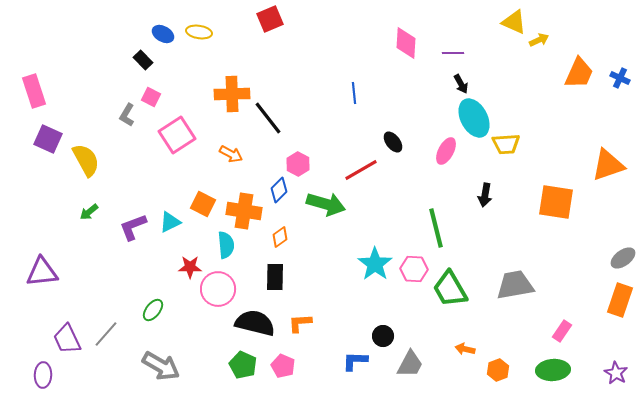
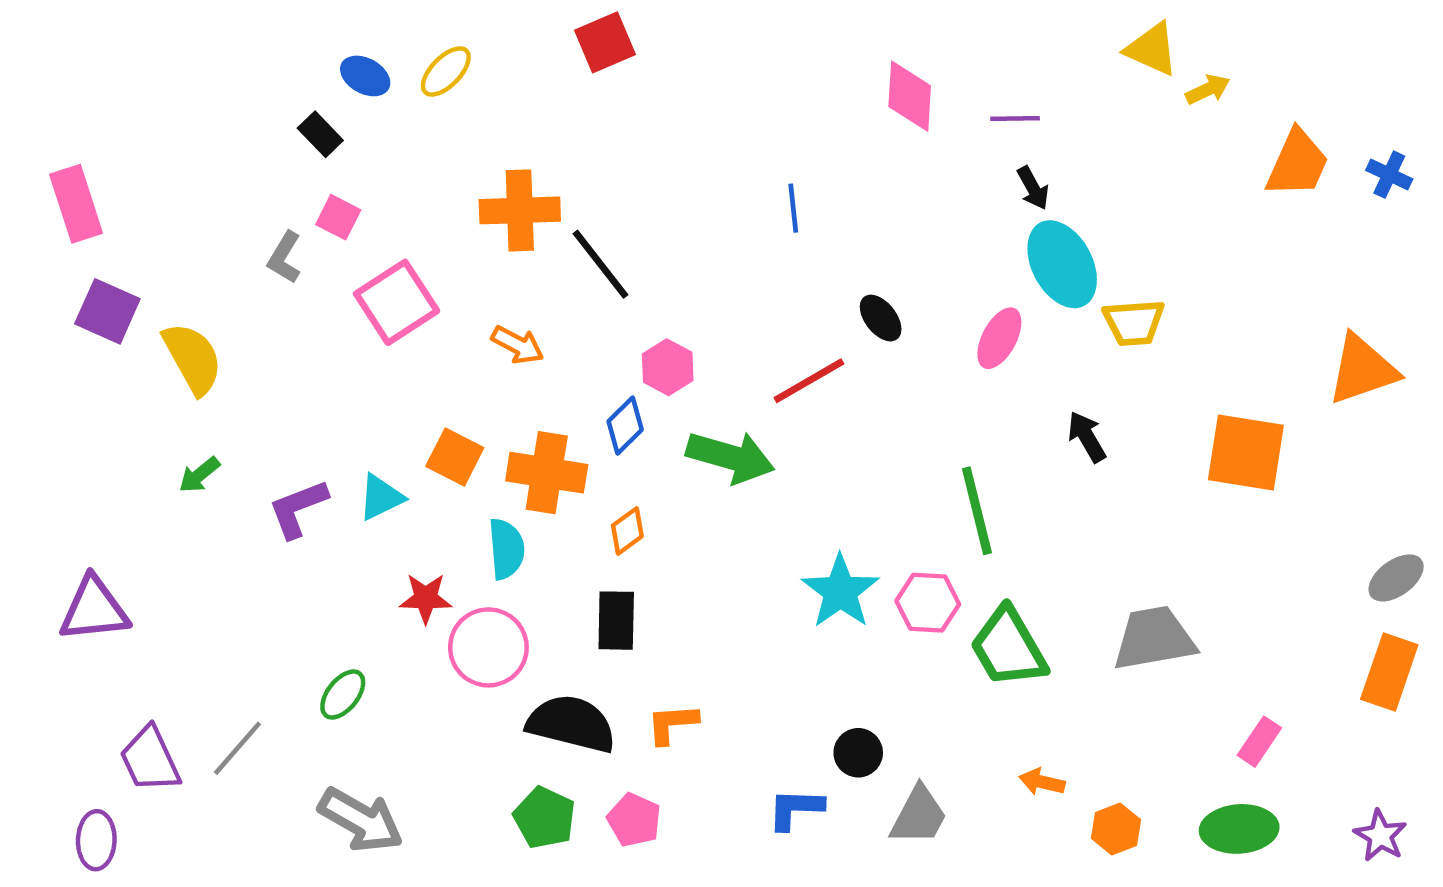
yellow ellipse: (199, 32) -> (446, 71), turned -55
black arrow: (485, 195) -> (1087, 437), turned 140

